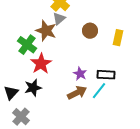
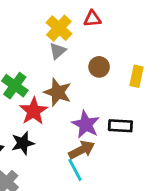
brown star: (46, 31) -> (58, 92), moved
purple star: (80, 74) -> (86, 124), size x1.5
cyan line: (99, 91) -> (75, 170), moved, turned -66

